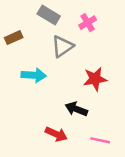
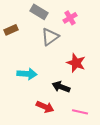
cyan arrow: (34, 75) -> (27, 74), moved
red star: (95, 79) -> (76, 63), turned 30

